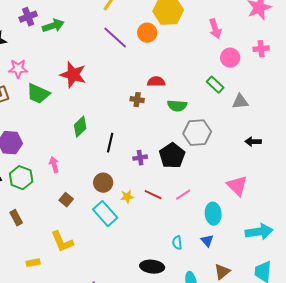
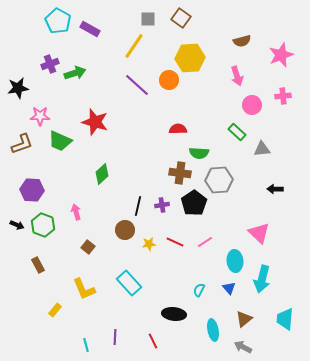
brown cross: (137, 100) -> (180, 173), moved, size x1.5
black line: (110, 143) -> (138, 206), moved
cyan rectangle: (105, 214) -> (129, 283), moved
cyan arrow: (259, 232) -> (262, 279), moved, turned 112
cyan semicircle: (177, 243) -> (199, 290), turned 32
yellow rectangle: (33, 263) -> (55, 310), turned -40

